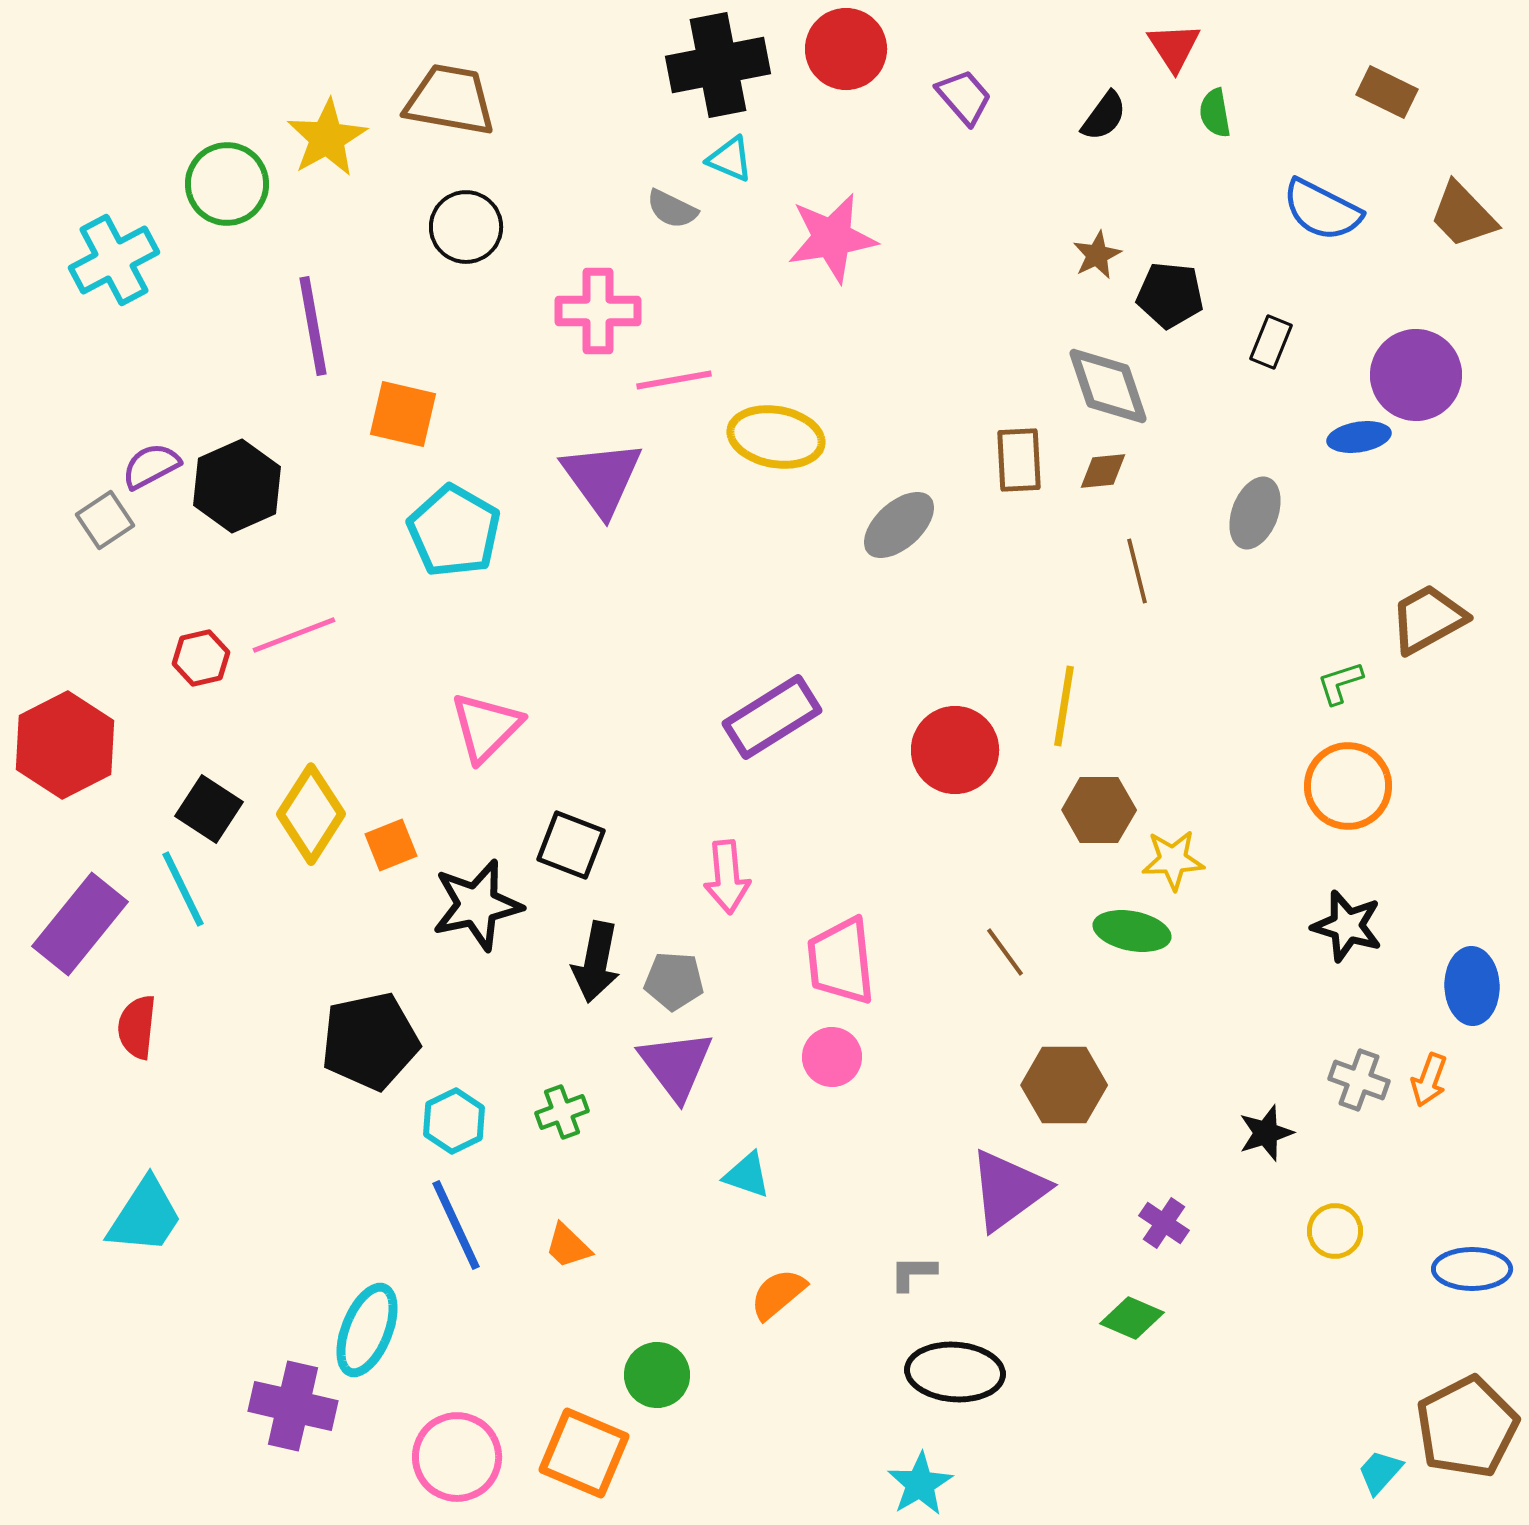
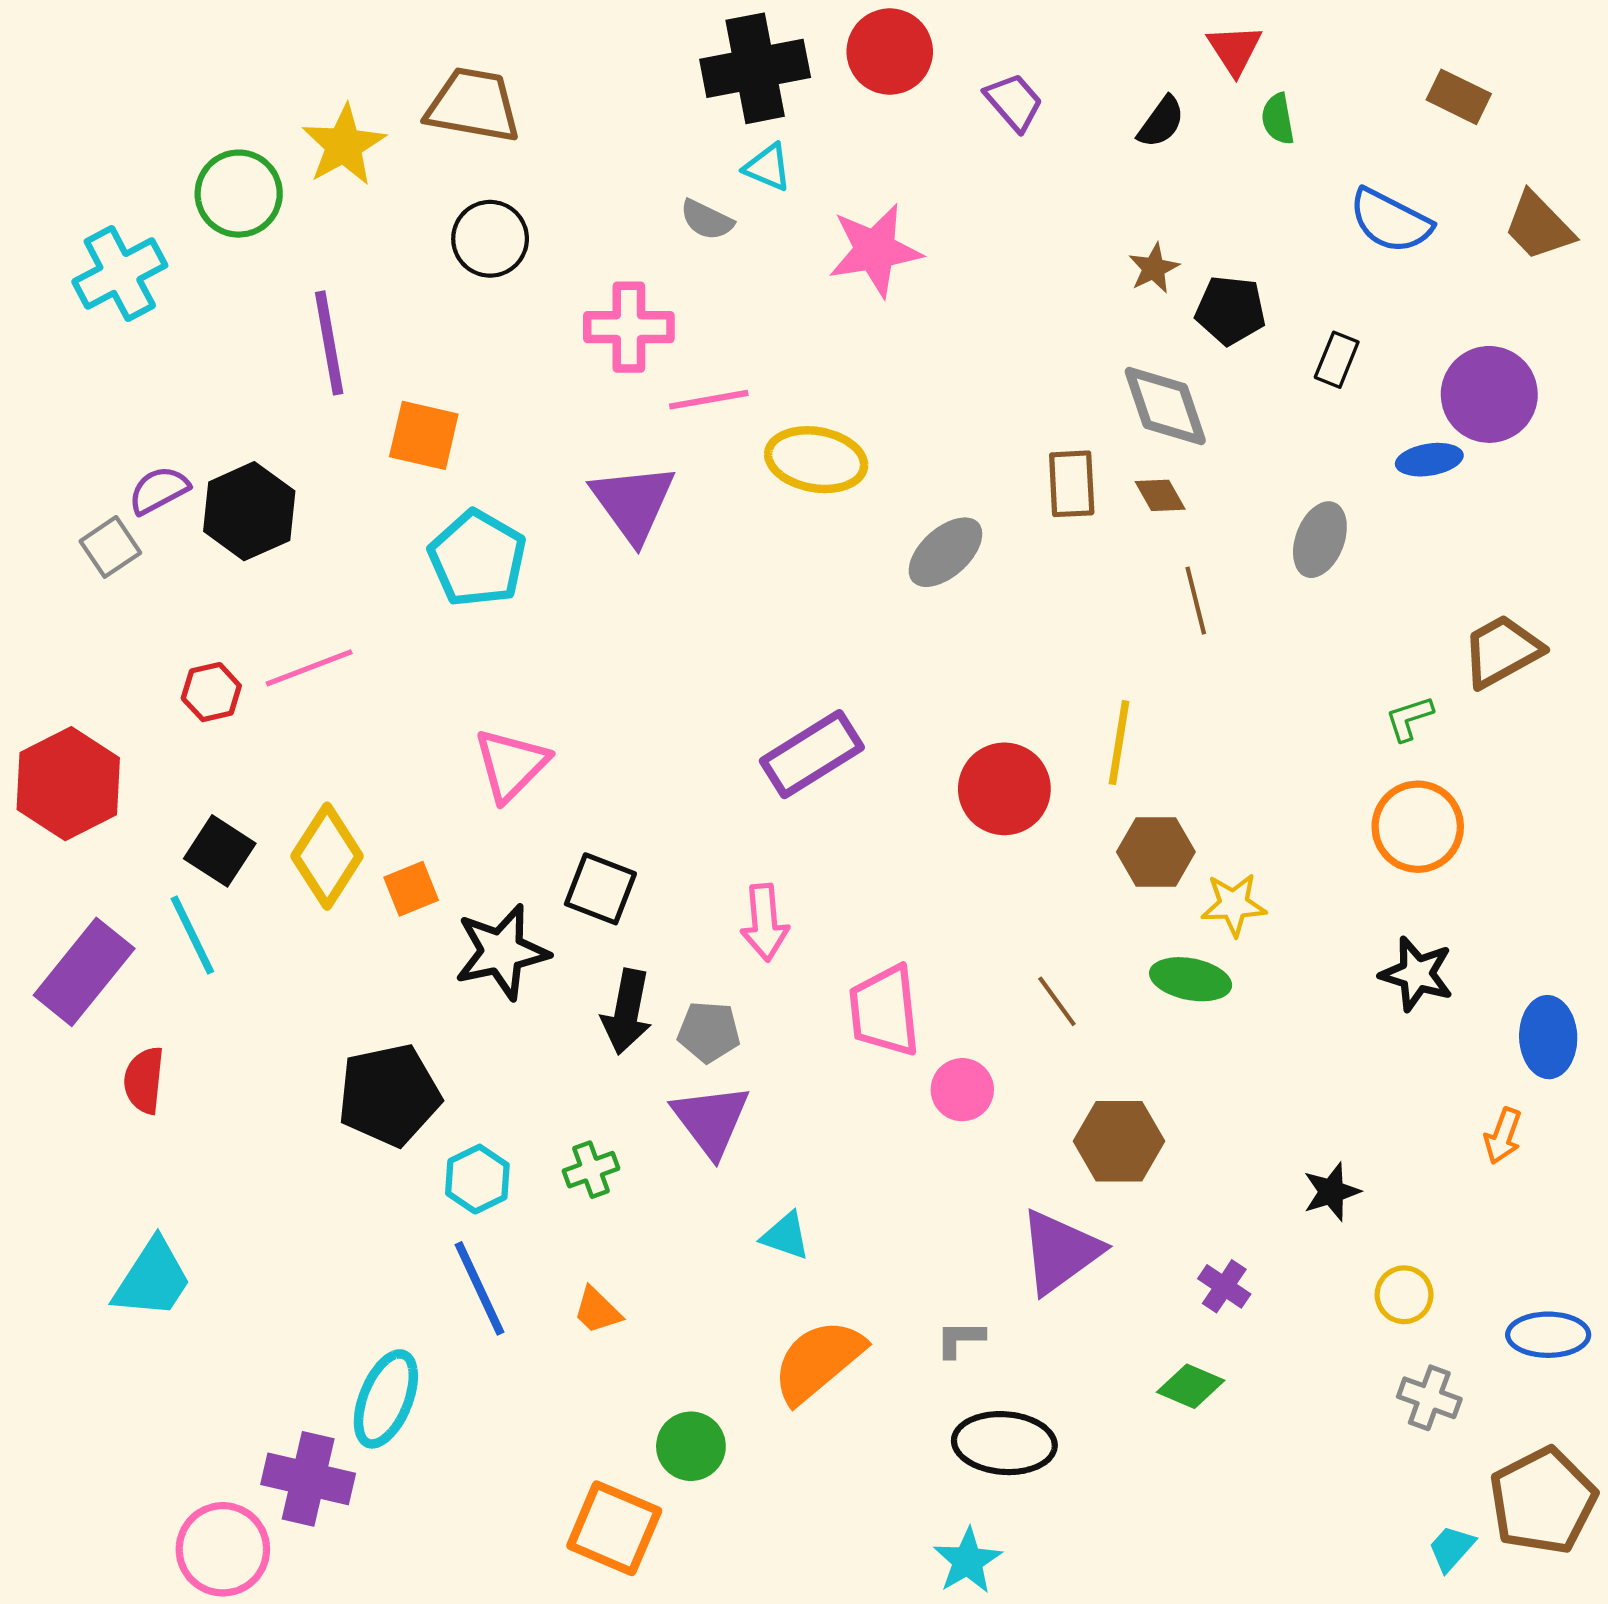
brown diamond: (1103, 471) -> (1160, 495), turned 66
pink circle: (832, 1057) -> (962, 1090), moved
gray cross: (1359, 1080) -> (1429, 1398), moved
orange semicircle: (778, 1294) -> (818, 1361), size x1.6
pink circle: (457, 1457) -> (223, 1549), moved

